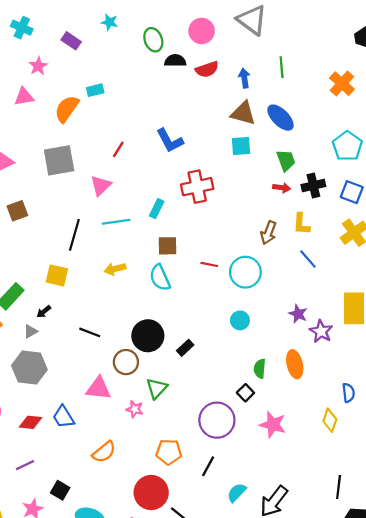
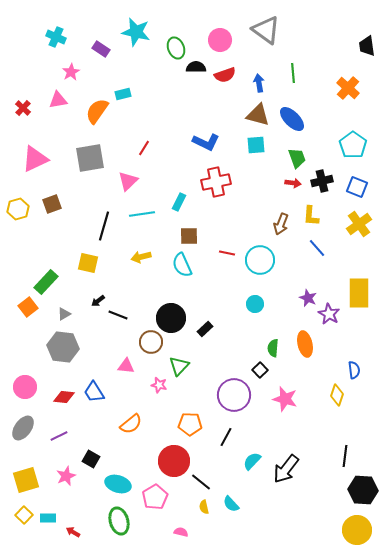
cyan star: (109, 22) -> (136, 32), size x1.8
blue L-shape: (170, 141) -> (206, 142), moved, turned -36
black arrow: (44, 312) -> (98, 301), moved
pink triangle: (99, 388) -> (126, 366), size x0.7

